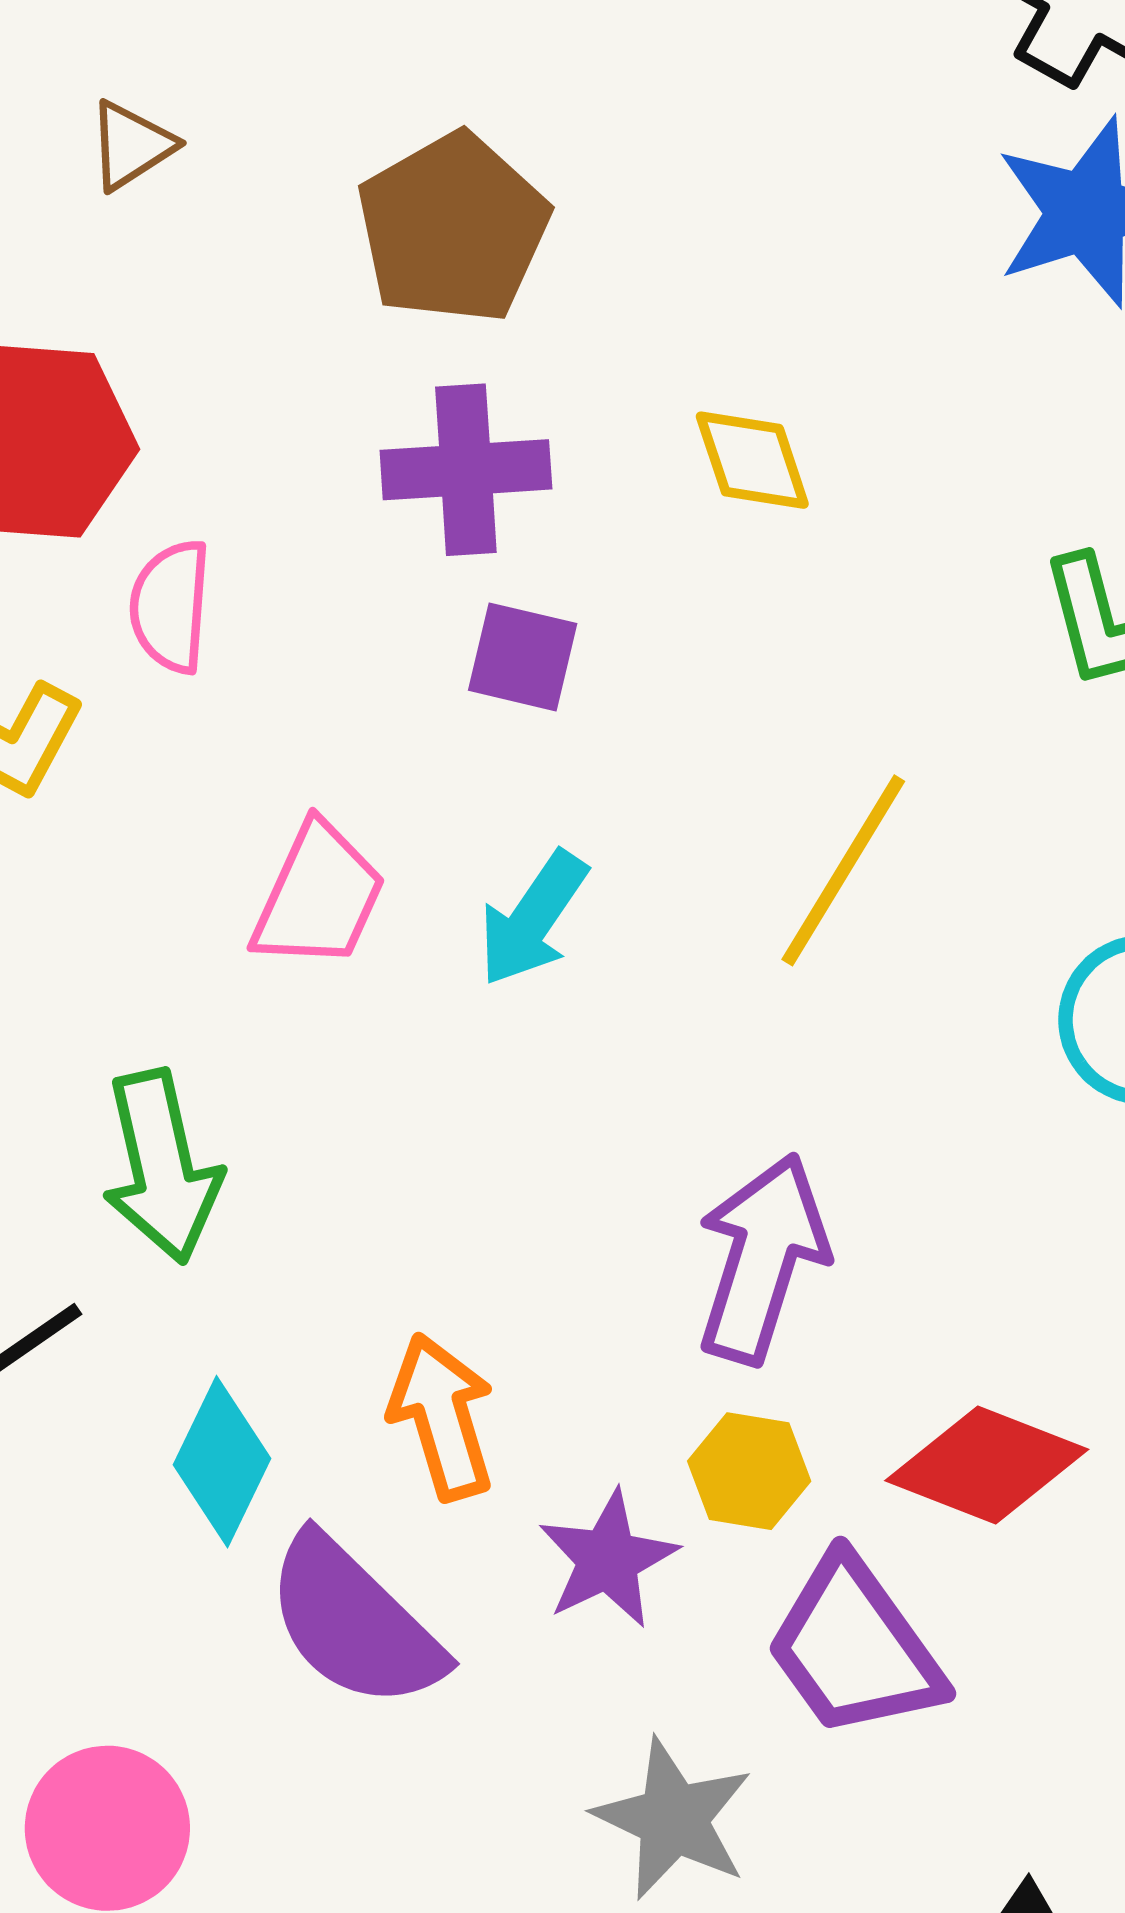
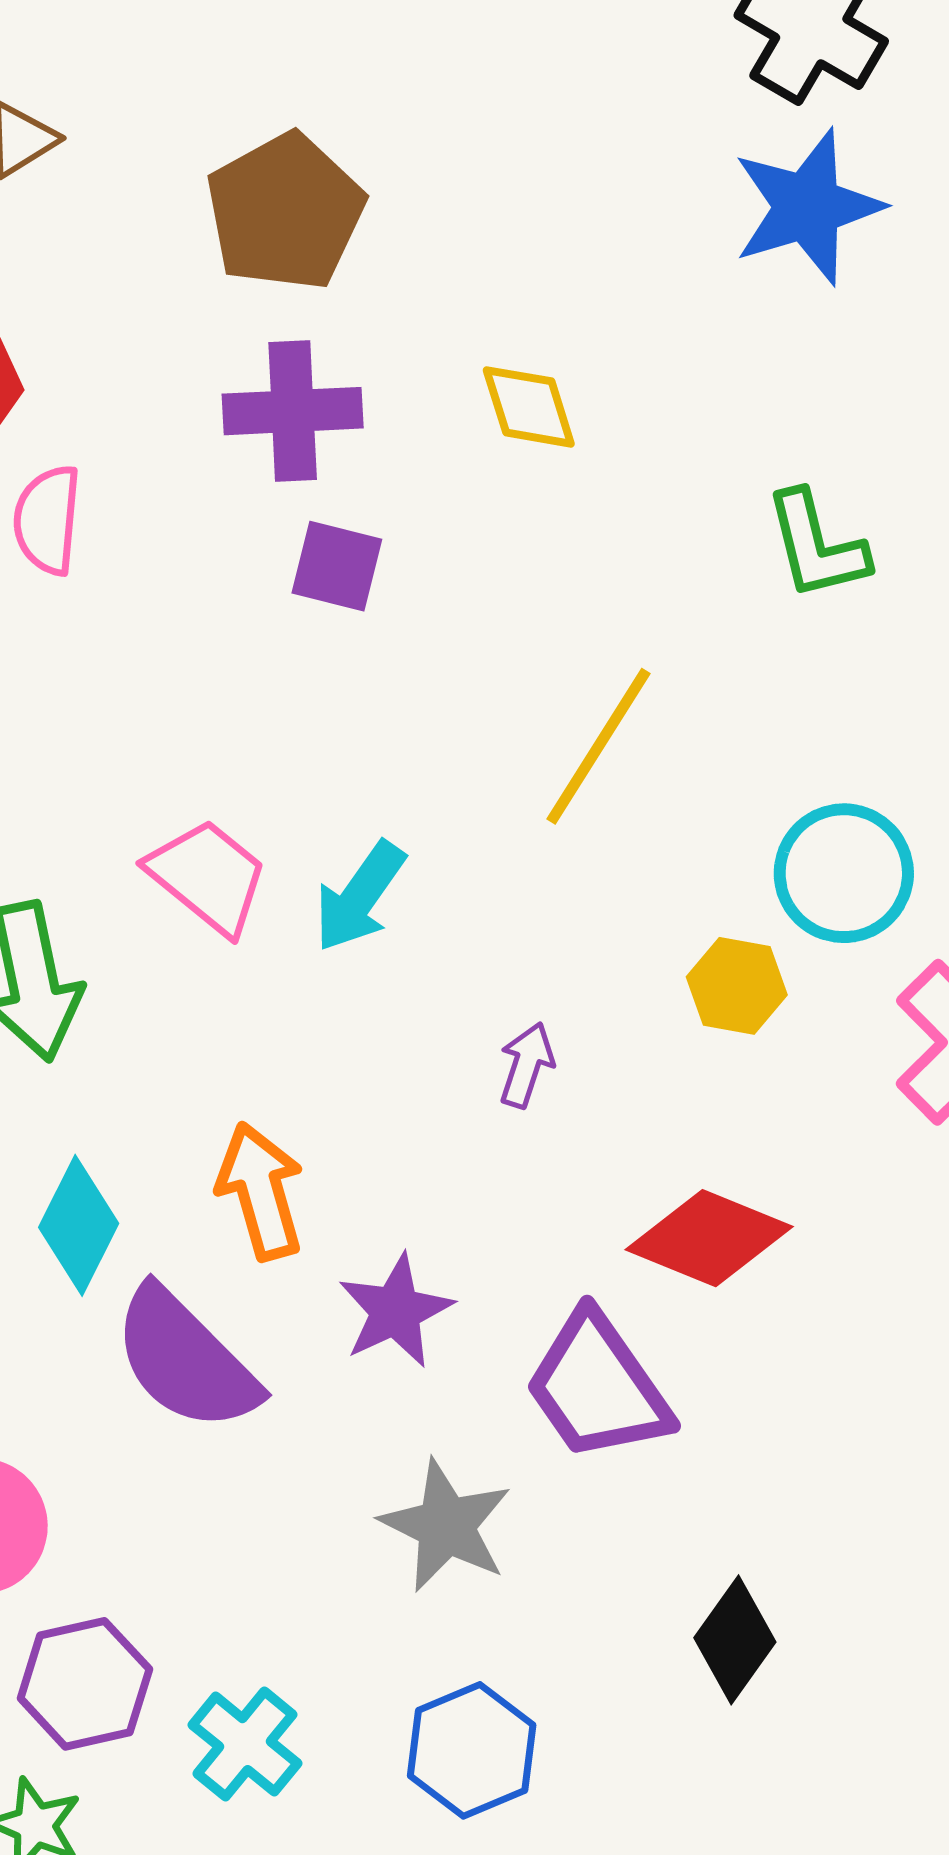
pink trapezoid: (319, 896) -> (208, 877), moved, turned -76
cyan arrow: (533, 919) -> (360, 897), moved
purple arrow: (762, 1259) -> (526, 1065), size x0.5
yellow hexagon: (749, 1471) -> (737, 986), moved

